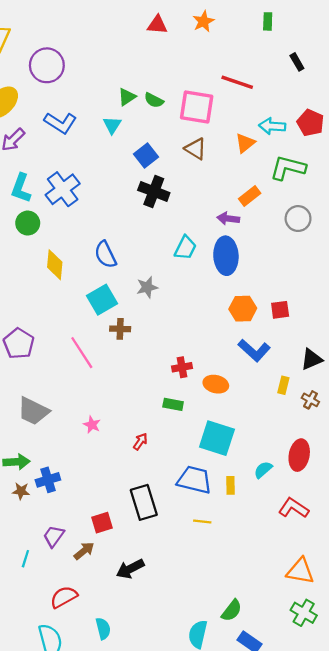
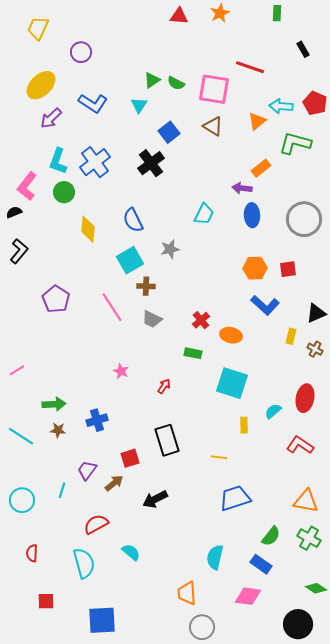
purple circle: (47, 65) -> (81, 52), size x0.7
black cross: (154, 191) -> (151, 163), moved, turned 32
gray circle: (298, 219) -> (304, 219), moved, size x1.5
blue ellipse: (226, 256) -> (252, 215), moved, size x0.7
red cross: (182, 367) -> (201, 320), turned -30
gray trapezoid: (33, 411) -> (152, 319), moved, size x0.7
blue cross: (48, 480) -> (97, 420), moved
blue trapezoid: (194, 480) -> (235, 498), moved, turned -32
green semicircle: (232, 611) -> (271, 536), moved
cyan semicircle: (103, 629) -> (131, 552), turned -36

